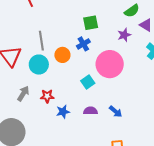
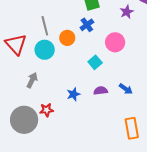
pink circle: (110, 64) -> (115, 42), size x0.7
red star: (47, 96) -> (47, 110), moved

